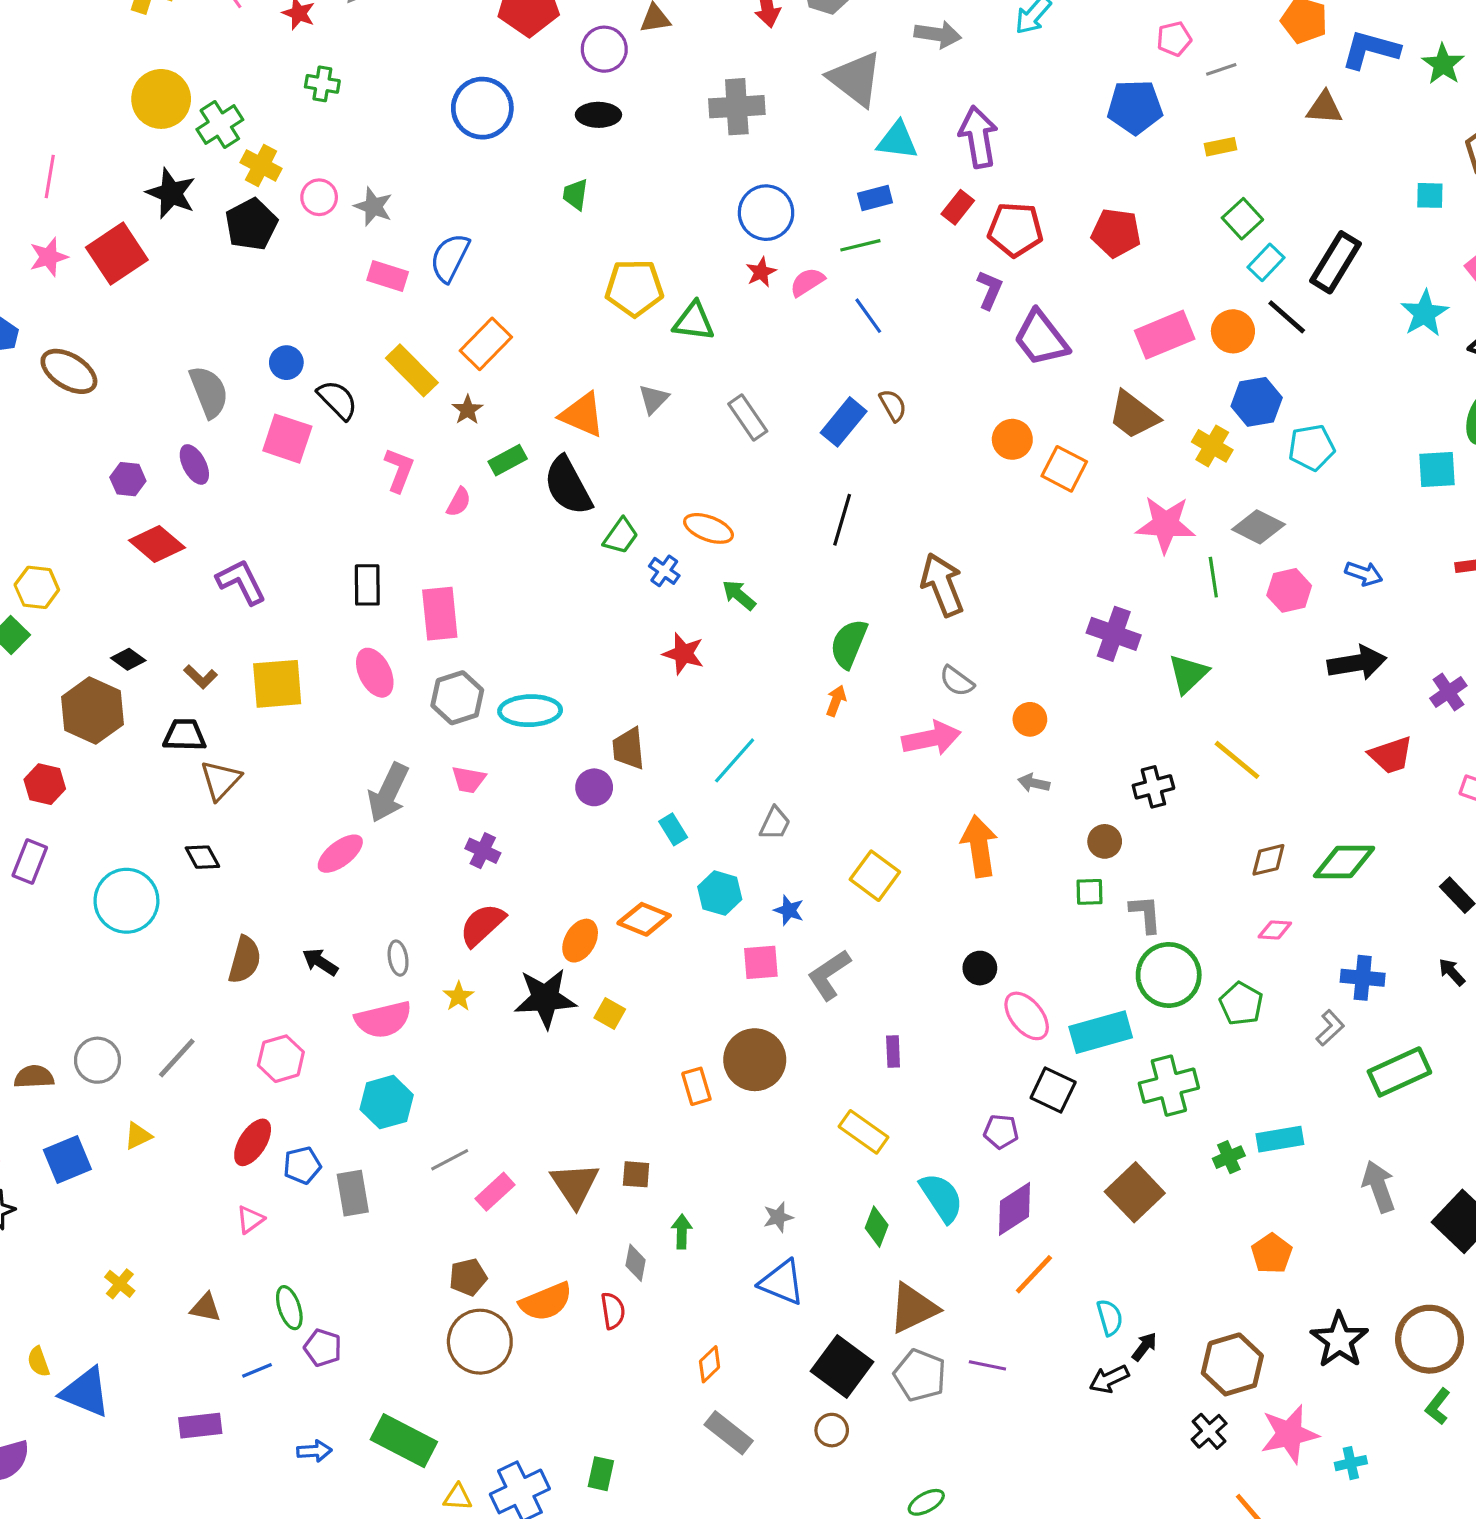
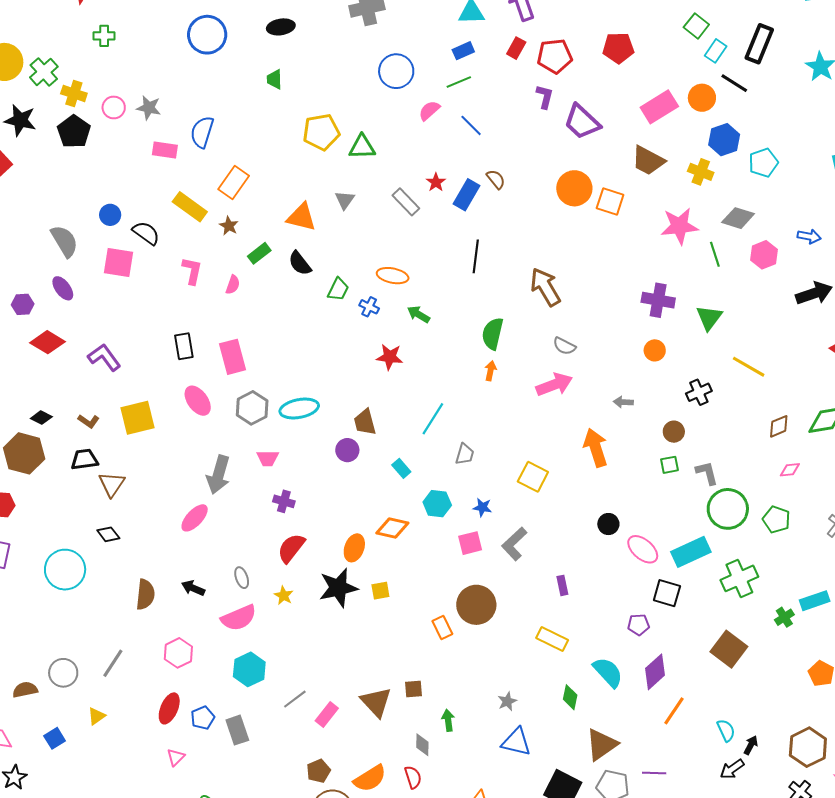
red star: (761, 272) -> (436, 182), moved
orange circle: (1012, 439) -> (574, 188), size x1.4
black semicircle: (568, 486) -> (300, 263), size x0.7
orange circle: (1030, 719) -> (655, 350), moved
yellow square: (610, 1013) -> (380, 591), turned -30
blue square: (67, 1160) -> (55, 738), size x0.7

